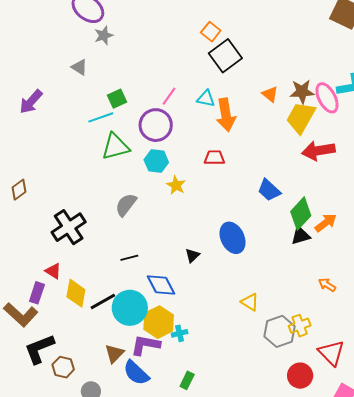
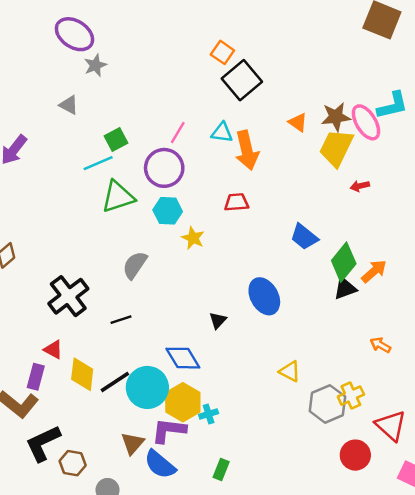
red arrow: (318, 151) -> (360, 186), size x0.5
black line: (129, 258) -> (121, 320), moved

